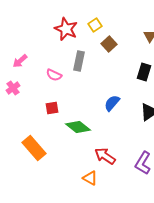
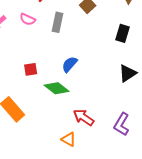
pink semicircle: (54, 75) -> (28, 19), moved
blue semicircle: (112, 103) -> (70, 64), moved

